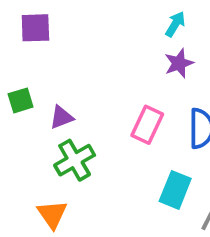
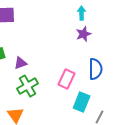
cyan arrow: (175, 24) -> (82, 13), turned -32
pink rectangle: (147, 125) -> (67, 79), moved

